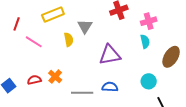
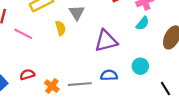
cyan semicircle: (145, 41) -> (143, 23), turned 56
orange cross: (55, 77) -> (52, 86), moved
cyan circle: (149, 81) -> (140, 66), moved

